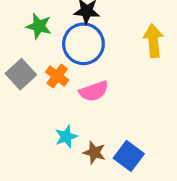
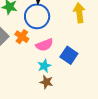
cyan star: (66, 137) -> (44, 66), moved
blue square: (129, 156) -> (69, 55), moved

